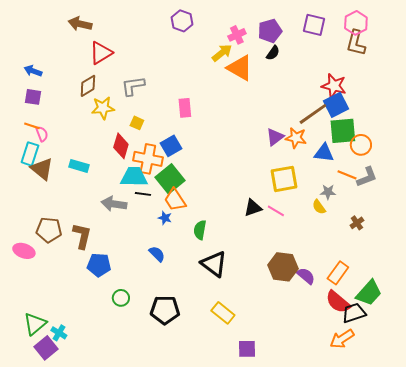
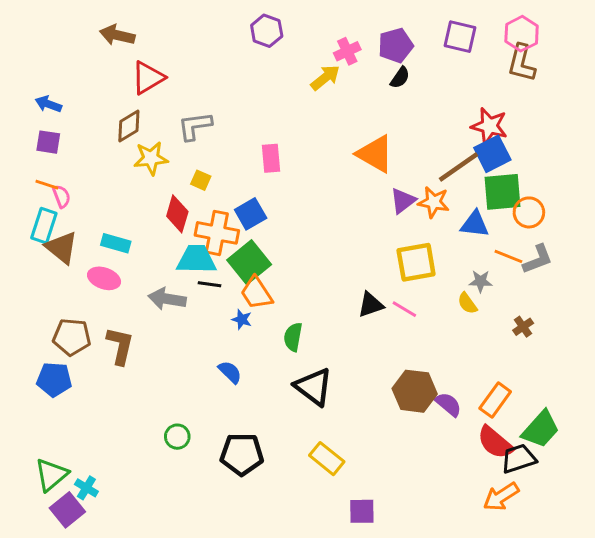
orange triangle: (240, 68) -> (375, 154), moved
pink ellipse: (24, 251) -> (104, 278), moved
blue pentagon: (99, 265) -> (54, 379), moved

